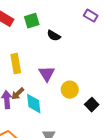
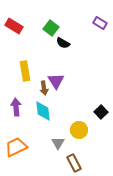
green square: (32, 21) -> (51, 28), moved, turned -35
yellow circle: (70, 90) -> (79, 130), moved
brown arrow: (18, 94) -> (44, 88), moved, turned -56

